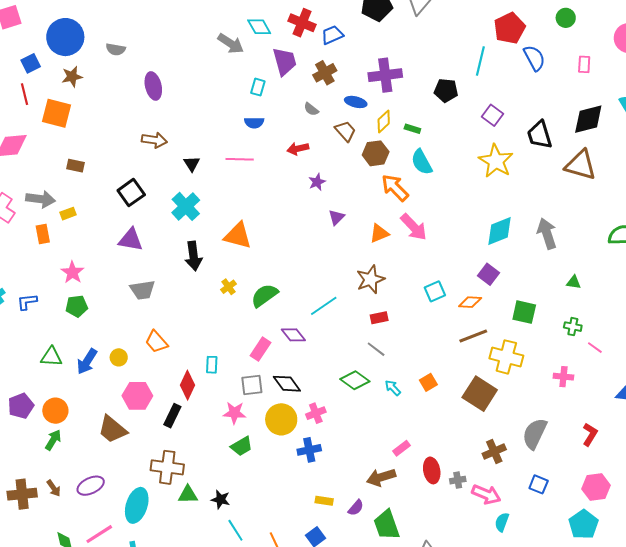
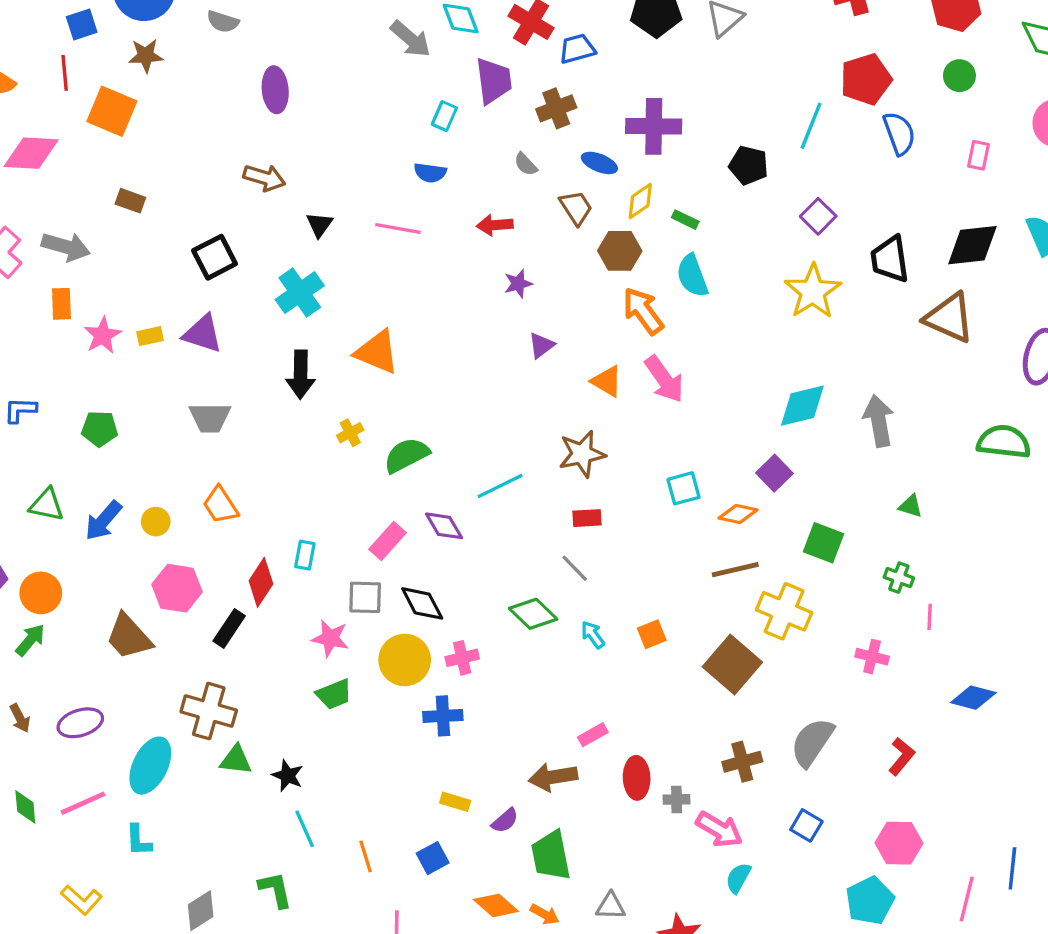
yellow rectangle: (68, 214) -> (150, 336), moved
orange triangle: (379, 233) -> (607, 381), turned 45
pink star: (72, 272) -> (103, 335), moved
pink line: (595, 348) -> (930, 617), turned 49

